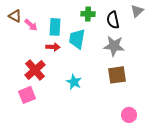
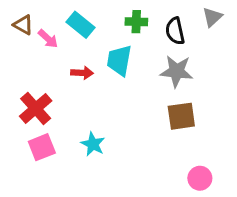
cyan rectangle: (55, 27) -> (81, 25), moved, turned -54
red cross: (35, 70) -> (36, 108), moved
cyan star: (74, 82) -> (93, 144), moved

